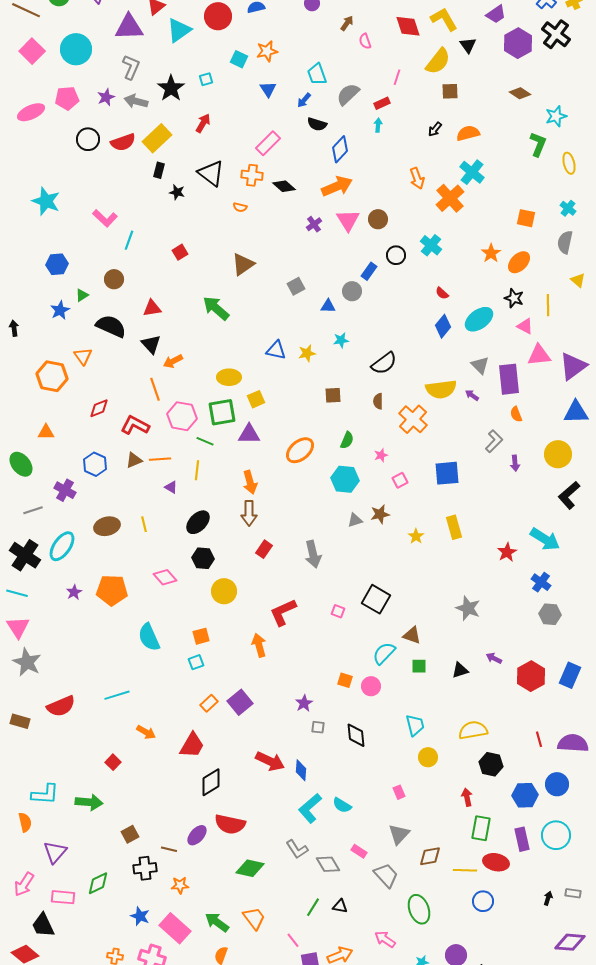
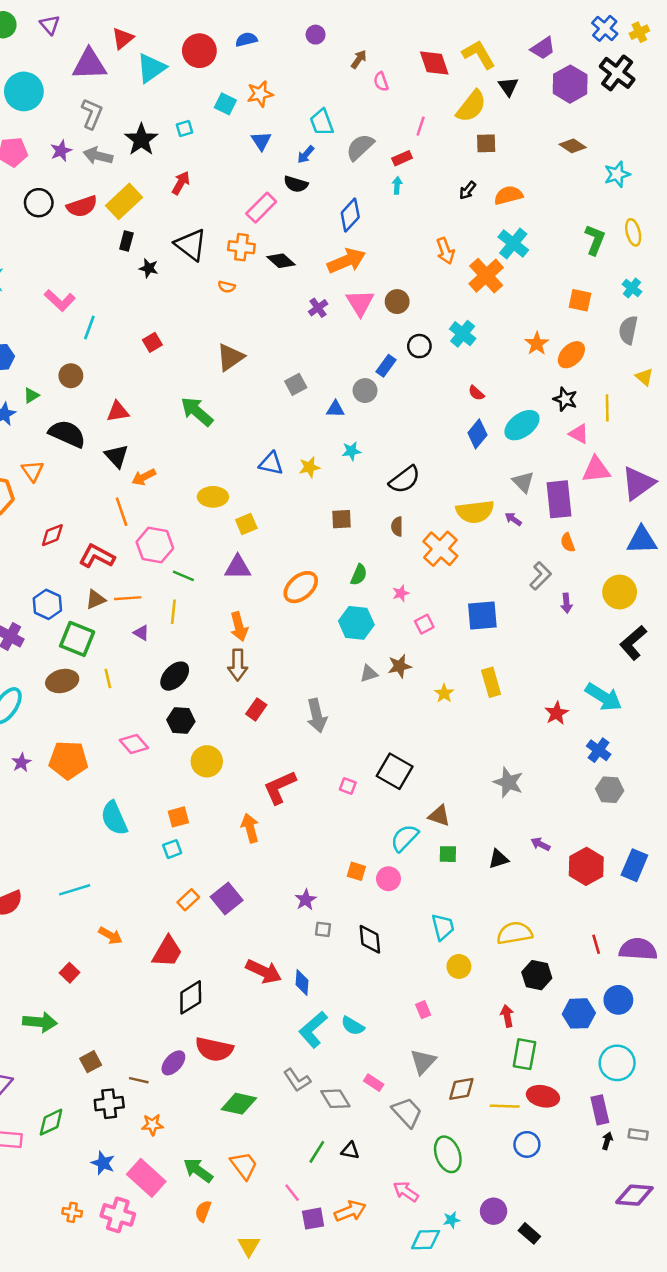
black semicircle: (317, 124) -> (296, 184), moved
green L-shape: (538, 144) -> (595, 240), moved
green square: (222, 412) -> (77, 639), moved, turned 32
purple rectangle: (522, 839) -> (600, 1110), moved

